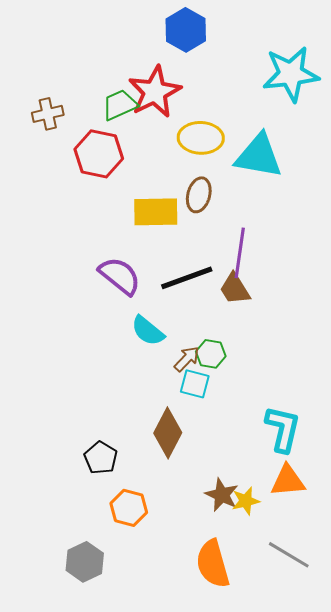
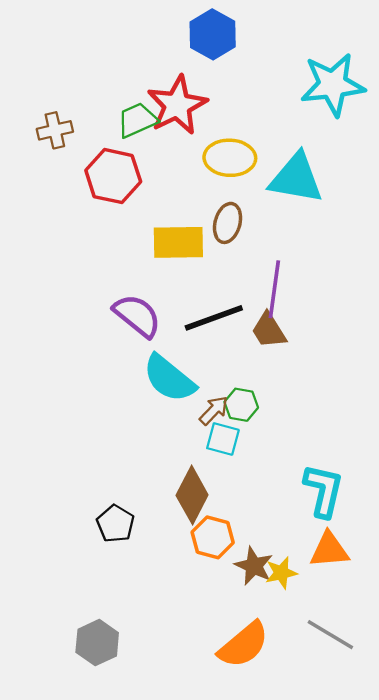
cyan semicircle: (148, 331) -> (169, 378), size x1.4
orange hexagon: (129, 508) -> (213, 537), moved
orange semicircle: (213, 564) -> (244, 645), turned -114

